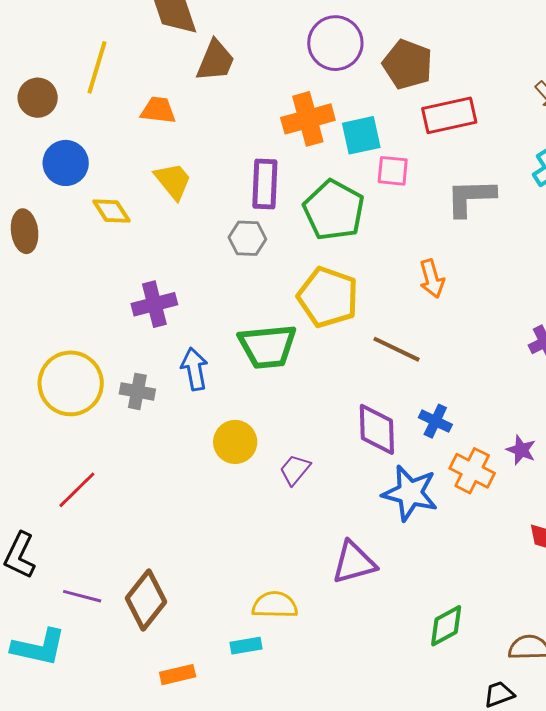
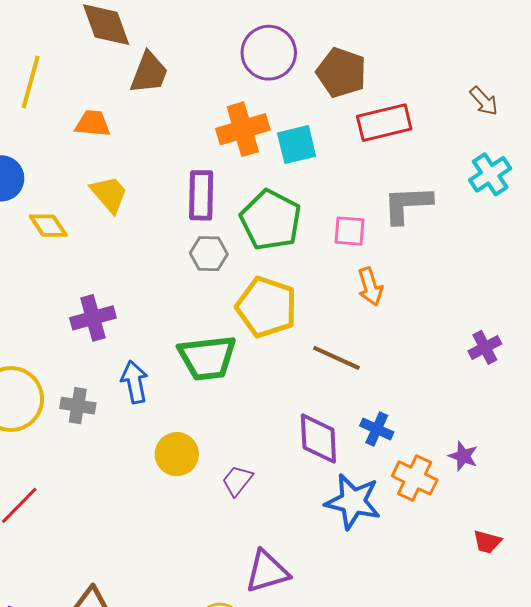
pink square: (393, 171) -> (350, 231), moved
gray hexagon: (247, 238) -> (209, 254), moved
purple triangle: (354, 562) -> (267, 572), moved

